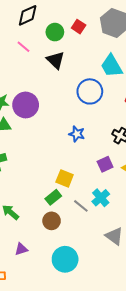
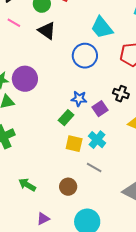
purple square: (105, 164) -> (100, 109), moved
green rectangle: (53, 197) -> (66, 118), moved
cyan cross: (101, 198) -> (97, 140), moved

